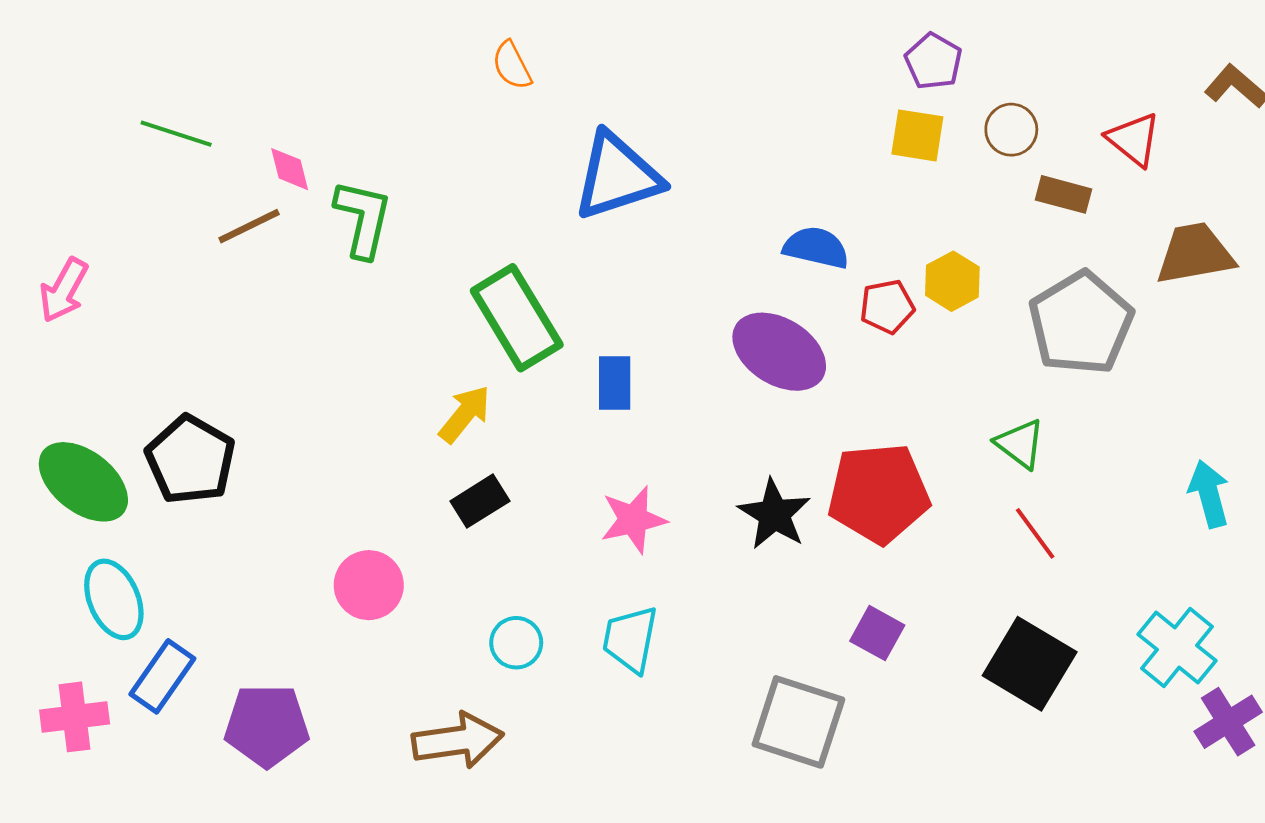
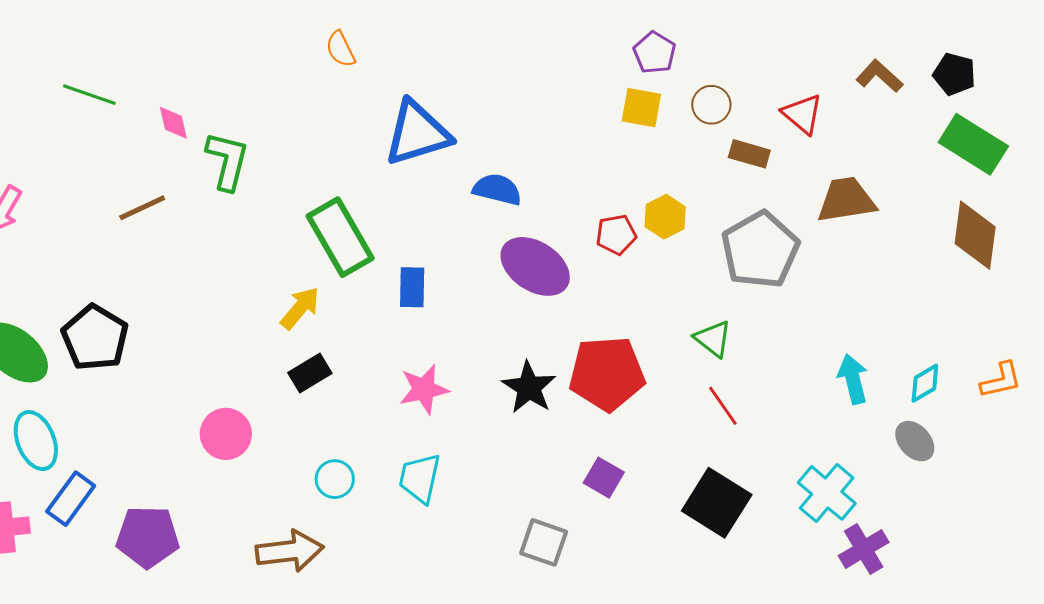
brown line: (249, 226) -> (142, 208), moved
blue semicircle: (816, 248) -> (497, 189), moved
gray square: (798, 722) -> (544, 542), size x0.7

